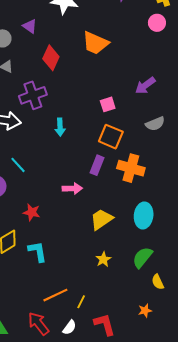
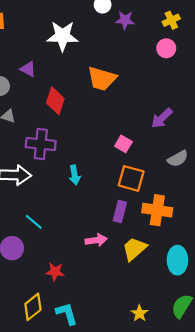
purple cross: (33, 95) -> (41, 144), turned 32
pink square: (108, 104) -> (123, 144), turned -35
yellow trapezoid: (101, 219) -> (134, 249), moved

